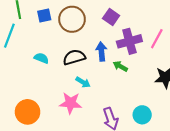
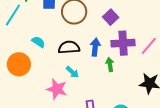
green arrow: (120, 66) -> (110, 64), turned 40
orange circle: (28, 112) -> (19, 64), moved

